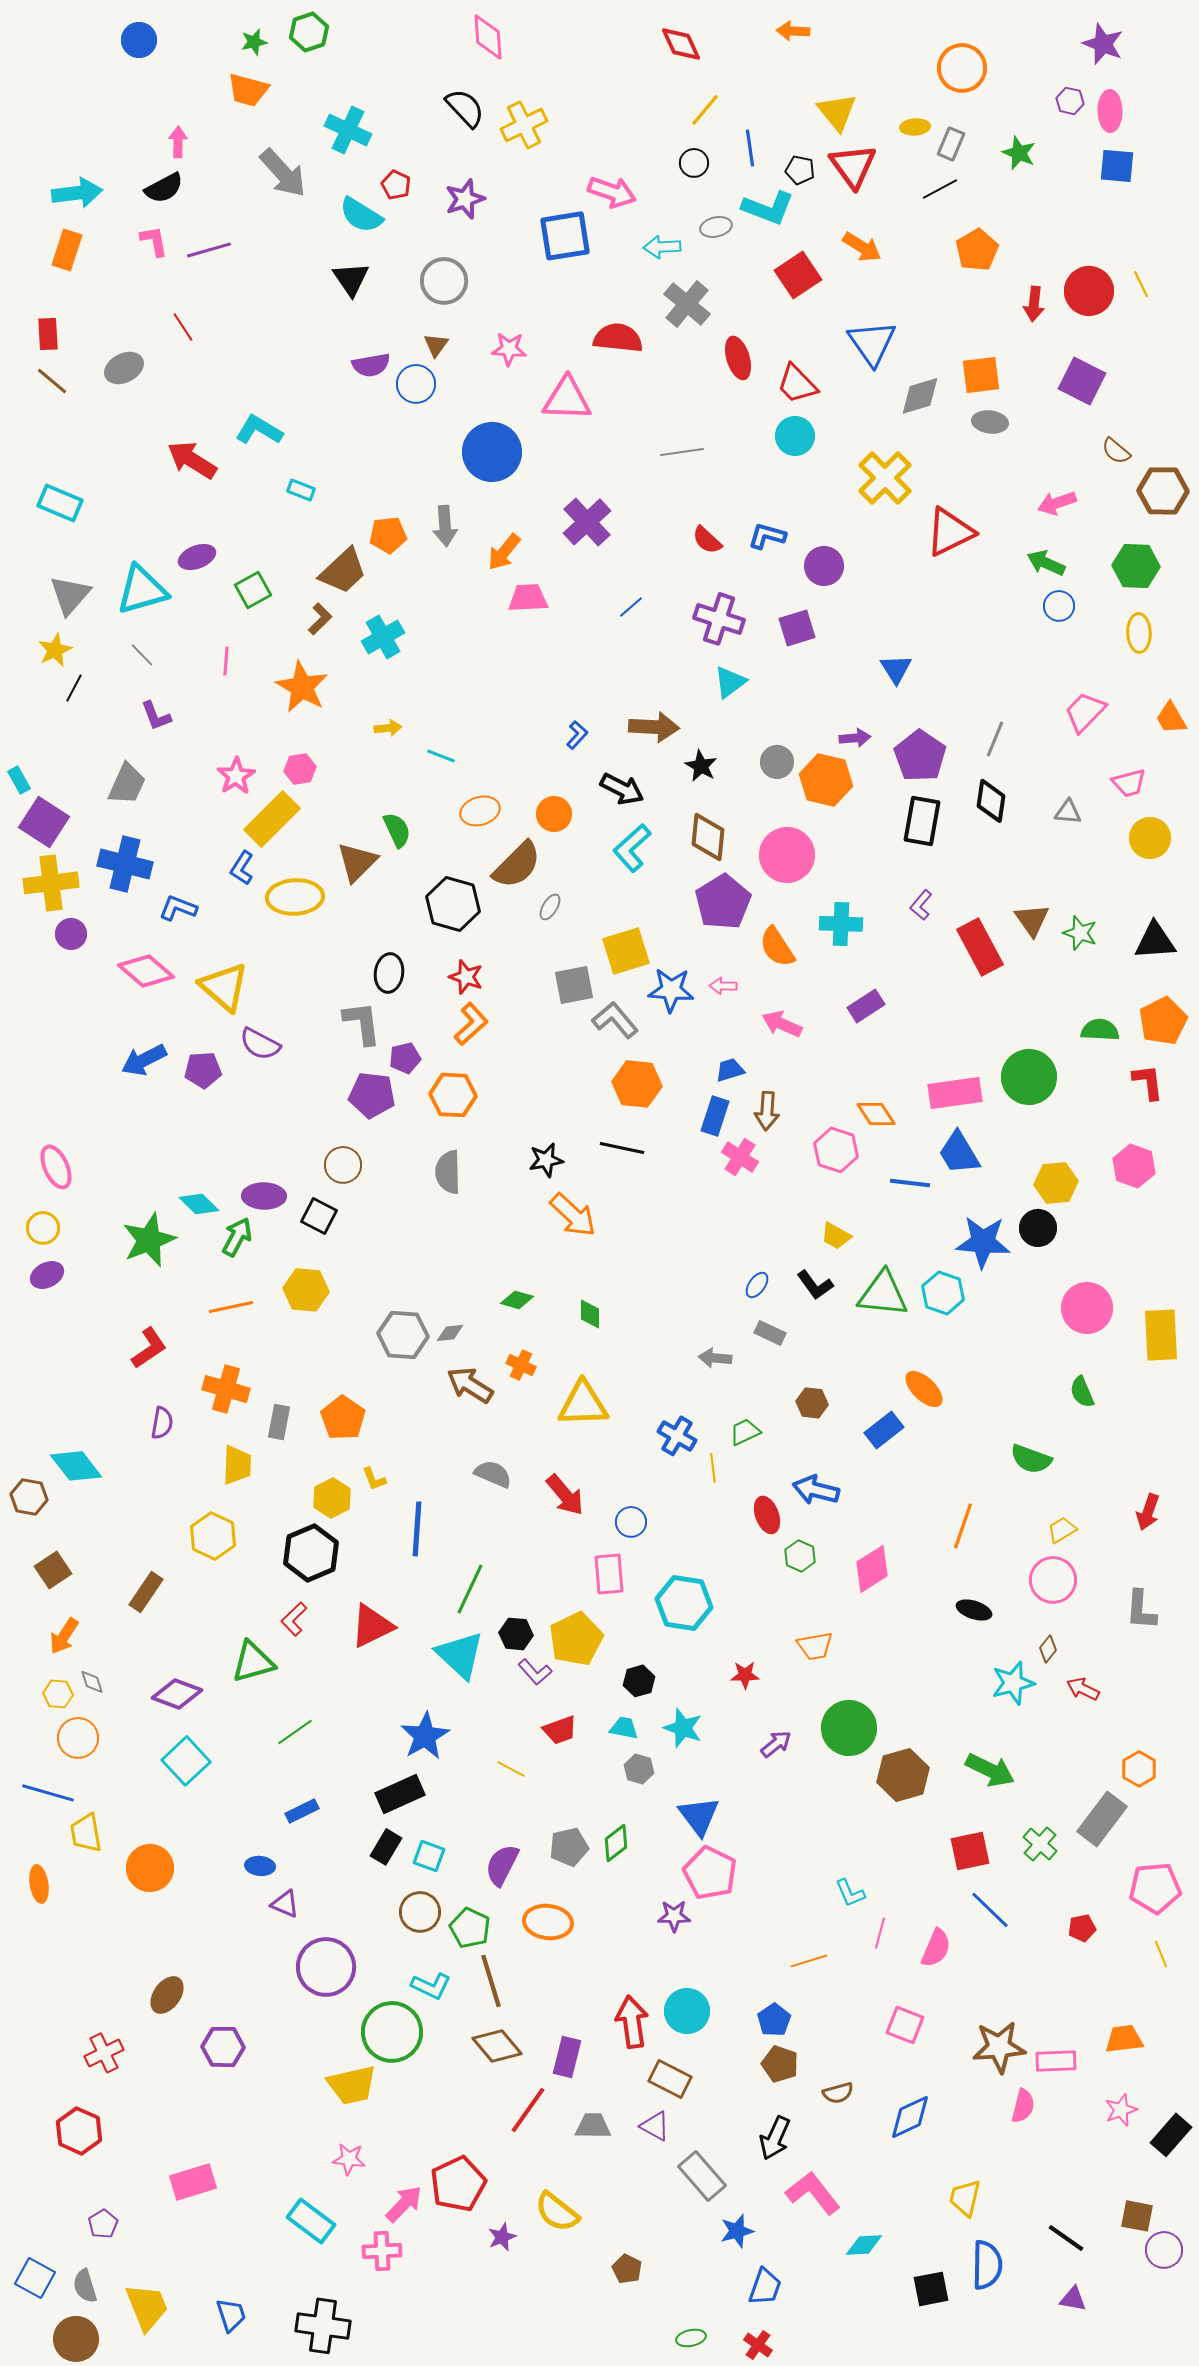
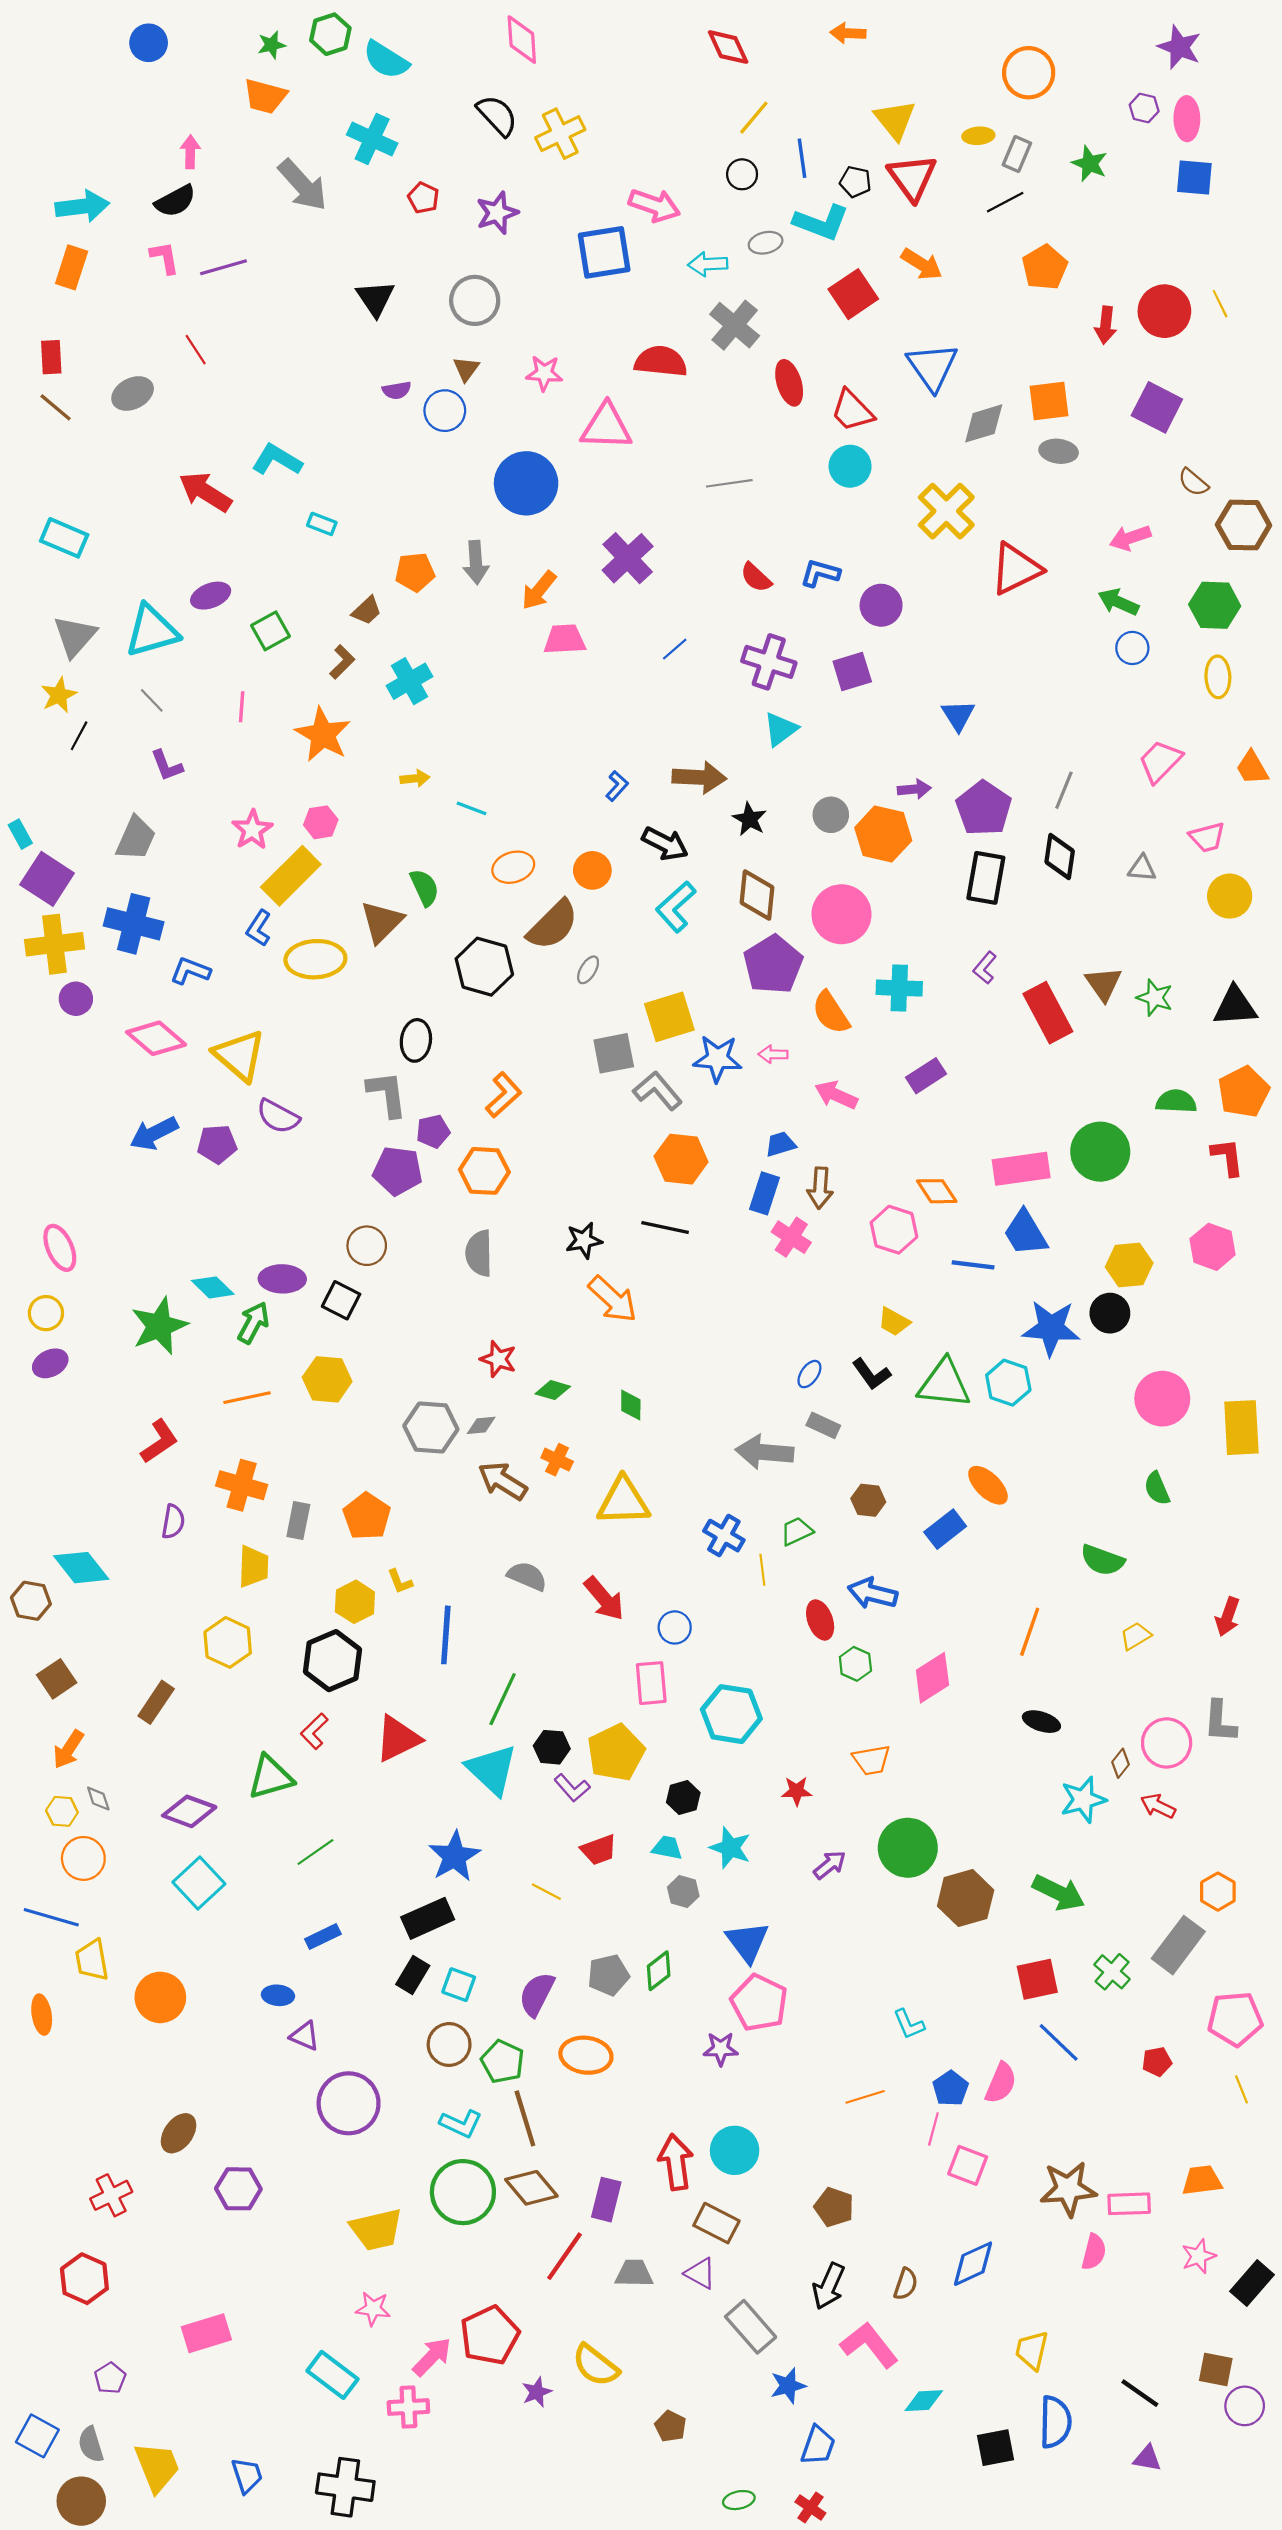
cyan semicircle: (361, 215) -> (386, 60), moved
purple semicircle: (371, 365) -> (397, 390), size x0.7
brown trapezoid: (343, 571) -> (367, 611), size x0.6
red star: (466, 977) -> (498, 1359), moved
gray arrow: (715, 1358) -> (765, 1452), size x1.6
pink circle: (1053, 1580) -> (1167, 1743), moved
pink line: (880, 1933) -> (933, 2129), moved
blue pentagon: (774, 2020) -> (951, 2088), moved
green circle: (392, 2032) -> (463, 2192), moved
brown semicircle: (838, 2093) -> (906, 2284), moved, turned -56

